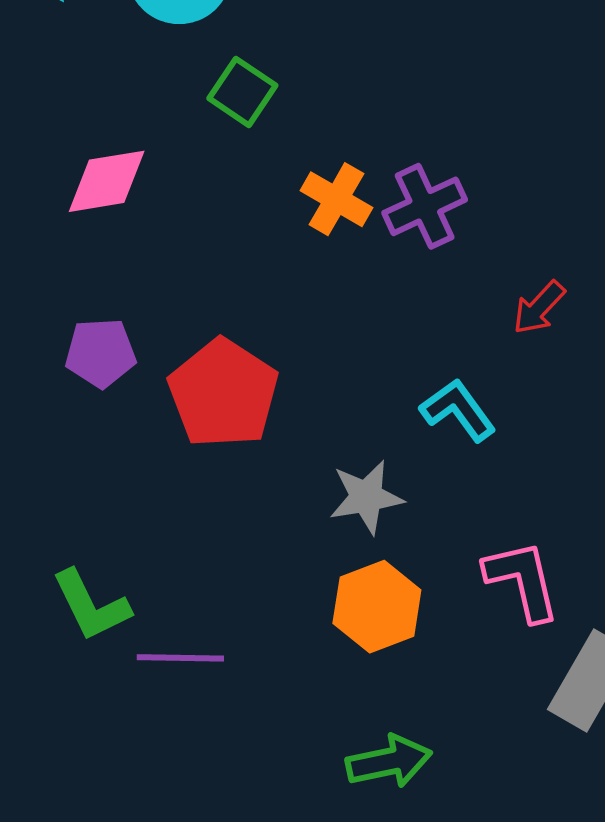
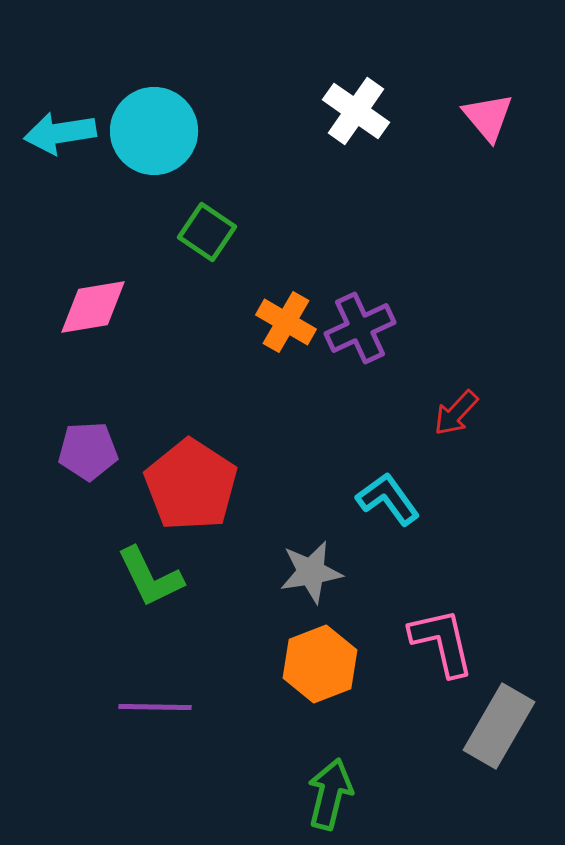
green L-shape: (91, 605) -> (150, 577), moved
green arrow: (389, 762) -> (330, 794), turned -64

